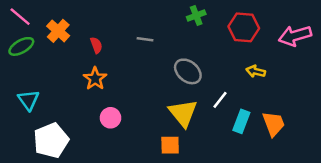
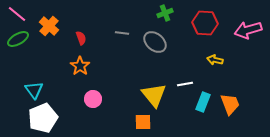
gray ellipse: (188, 71) -> (155, 42), moved
cyan triangle: (28, 100) -> (34, 90), moved
white line: (220, 100) -> (185, 84), turned 42

